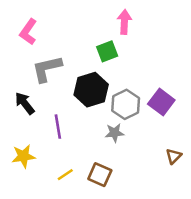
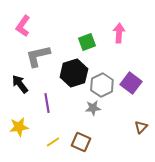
pink arrow: (124, 22) -> (119, 33), moved

